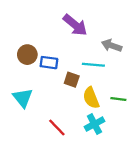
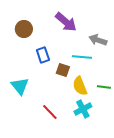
brown circle: (27, 55) -> (24, 29), moved
blue rectangle: (49, 63) -> (43, 55), turned 63

